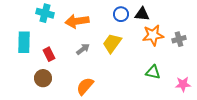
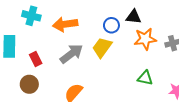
blue circle: (121, 14) -> (111, 25), moved
gray arrow: (83, 49) -> (71, 54), size x1.6

